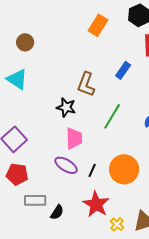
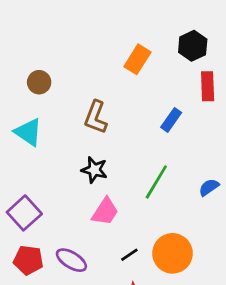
brown L-shape: (86, 84) -> (96, 117), moved
pink trapezoid: (74, 138) -> (105, 212), turned 35
purple ellipse: (66, 165) -> (71, 260), moved
black line: (92, 170) -> (129, 255), turned 32

